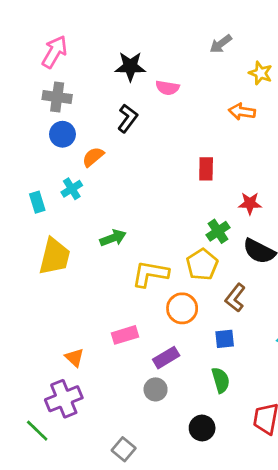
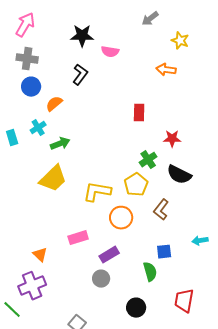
green arrow: (113, 238) -> (60, 144), moved
yellow trapezoid: (55, 257) -> (53, 179), moved, turned 32
blue square: (225, 339) -> (164, 252), moved

